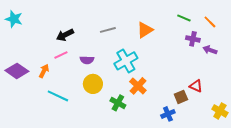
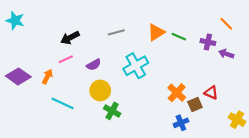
green line: (184, 18) -> (179, 37), moved
purple semicircle: (87, 60) -> (94, 65), turned -32
orange cross: (138, 86) -> (177, 93), moved
green cross: (118, 103) -> (112, 111), moved

